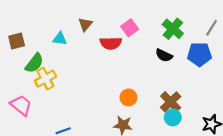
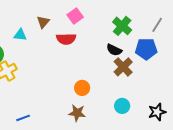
pink square: (130, 28) -> (75, 16), moved
brown cross: (171, 102) -> (123, 67), moved

